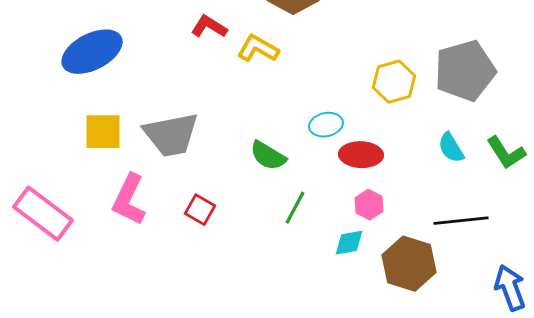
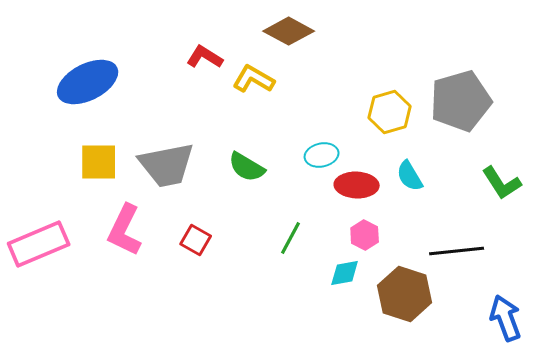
cyan semicircle: (451, 148) -> (410, 176), moved
green semicircle: (268, 156) -> (247, 167), moved
pink rectangle: (43, 214) -> (39, 244), turned -60

